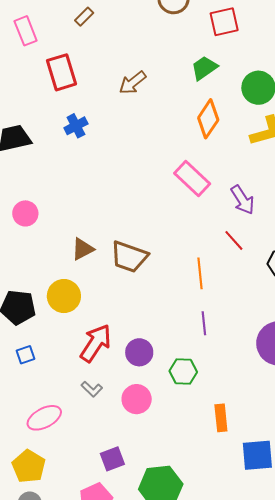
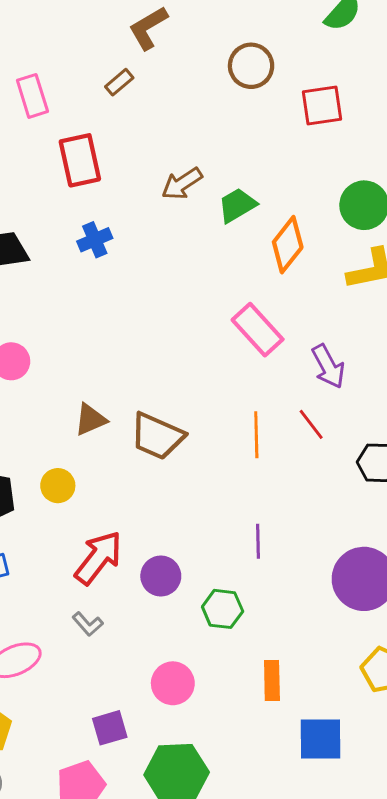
green trapezoid: (204, 68) -> (237, 205), moved
orange line: (200, 273) -> (256, 435), moved
yellow circle: (64, 296) -> (58, 486), size x0.7
pink circle: (137, 399) -> (173, 683), moved

